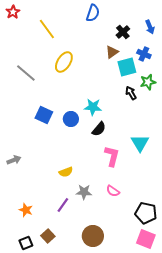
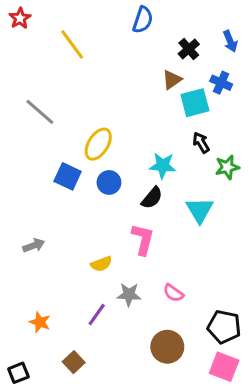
yellow ellipse: (64, 62) -> (98, 144), moved
green star: (148, 82) -> (227, 167), moved
cyan star: (93, 107) -> (163, 166), moved
cyan triangle: (140, 143) -> (200, 210), moved
pink L-shape: (112, 156) -> (143, 239), moved
gray arrow: (14, 160) -> (34, 245), moved
brown circle: (93, 236) -> (167, 347), moved
black square: (26, 243) -> (18, 373), moved

